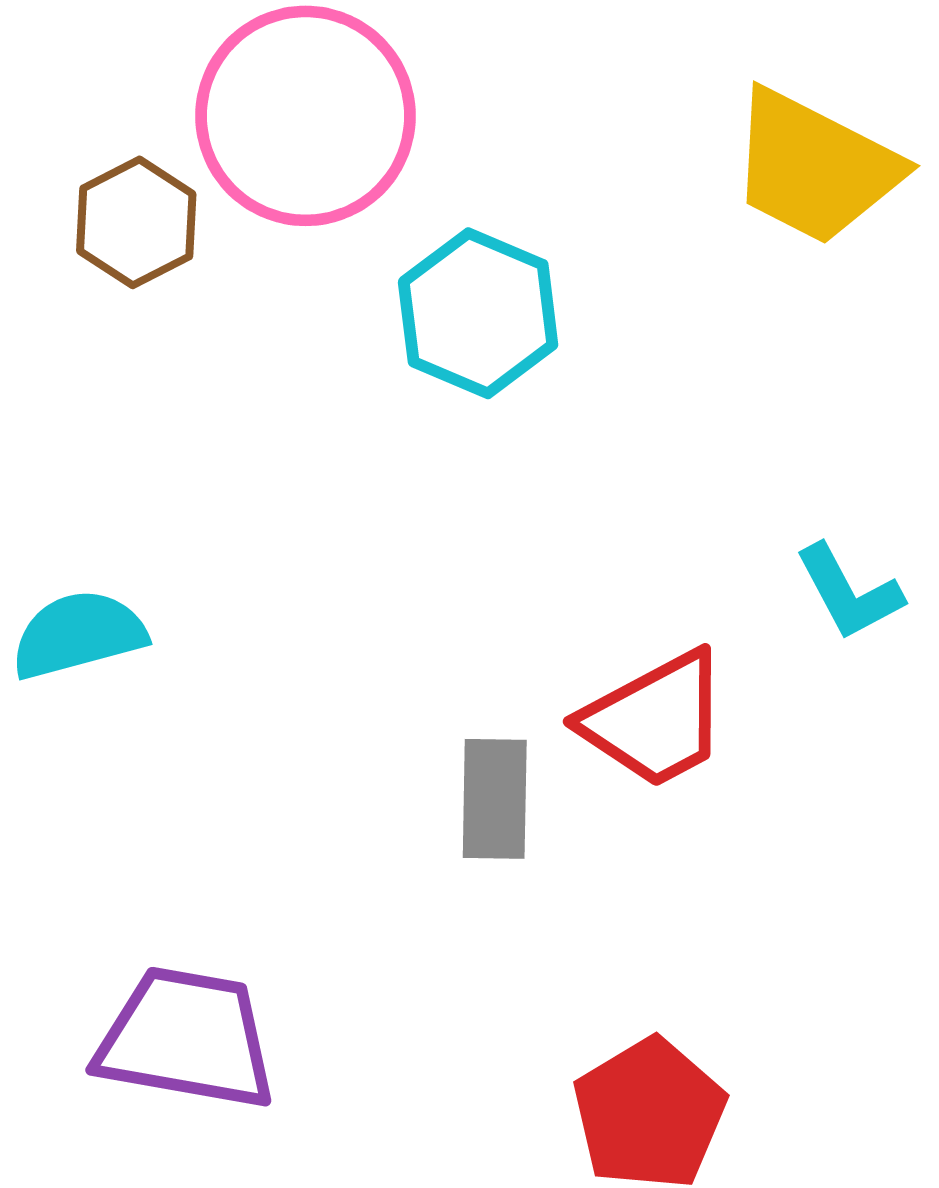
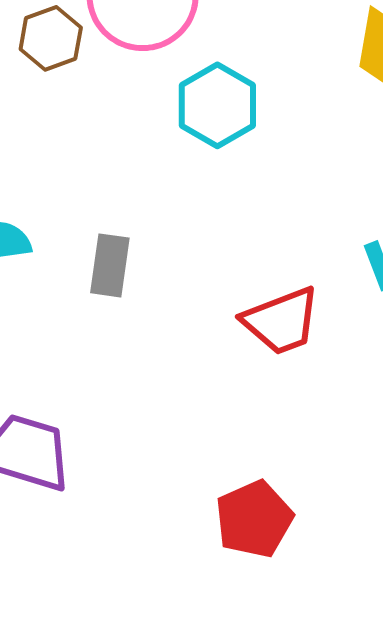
gray rectangle: (495, 799) -> (110, 265), moved

